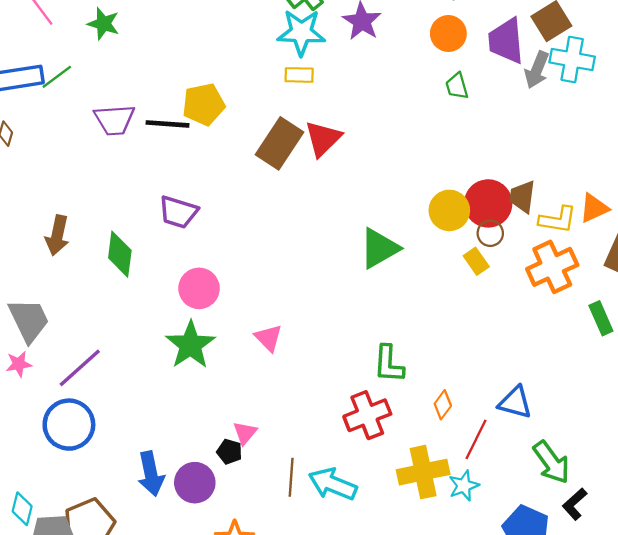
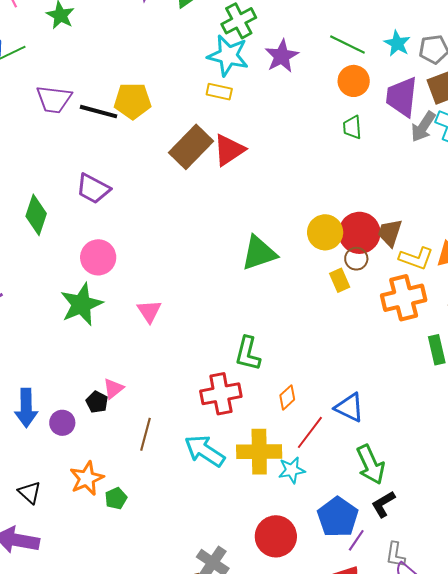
purple circle: (195, 483) -> (62, 423), size x0.7
cyan arrow: (333, 484) -> (205, 451), moved

